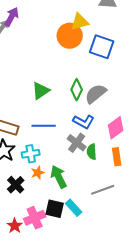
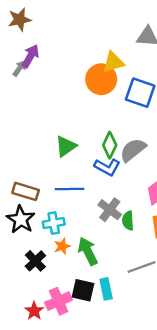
blue L-shape: (84, 122) -> (107, 167), moved
cyan rectangle: (74, 208) -> (106, 289), turned 30

